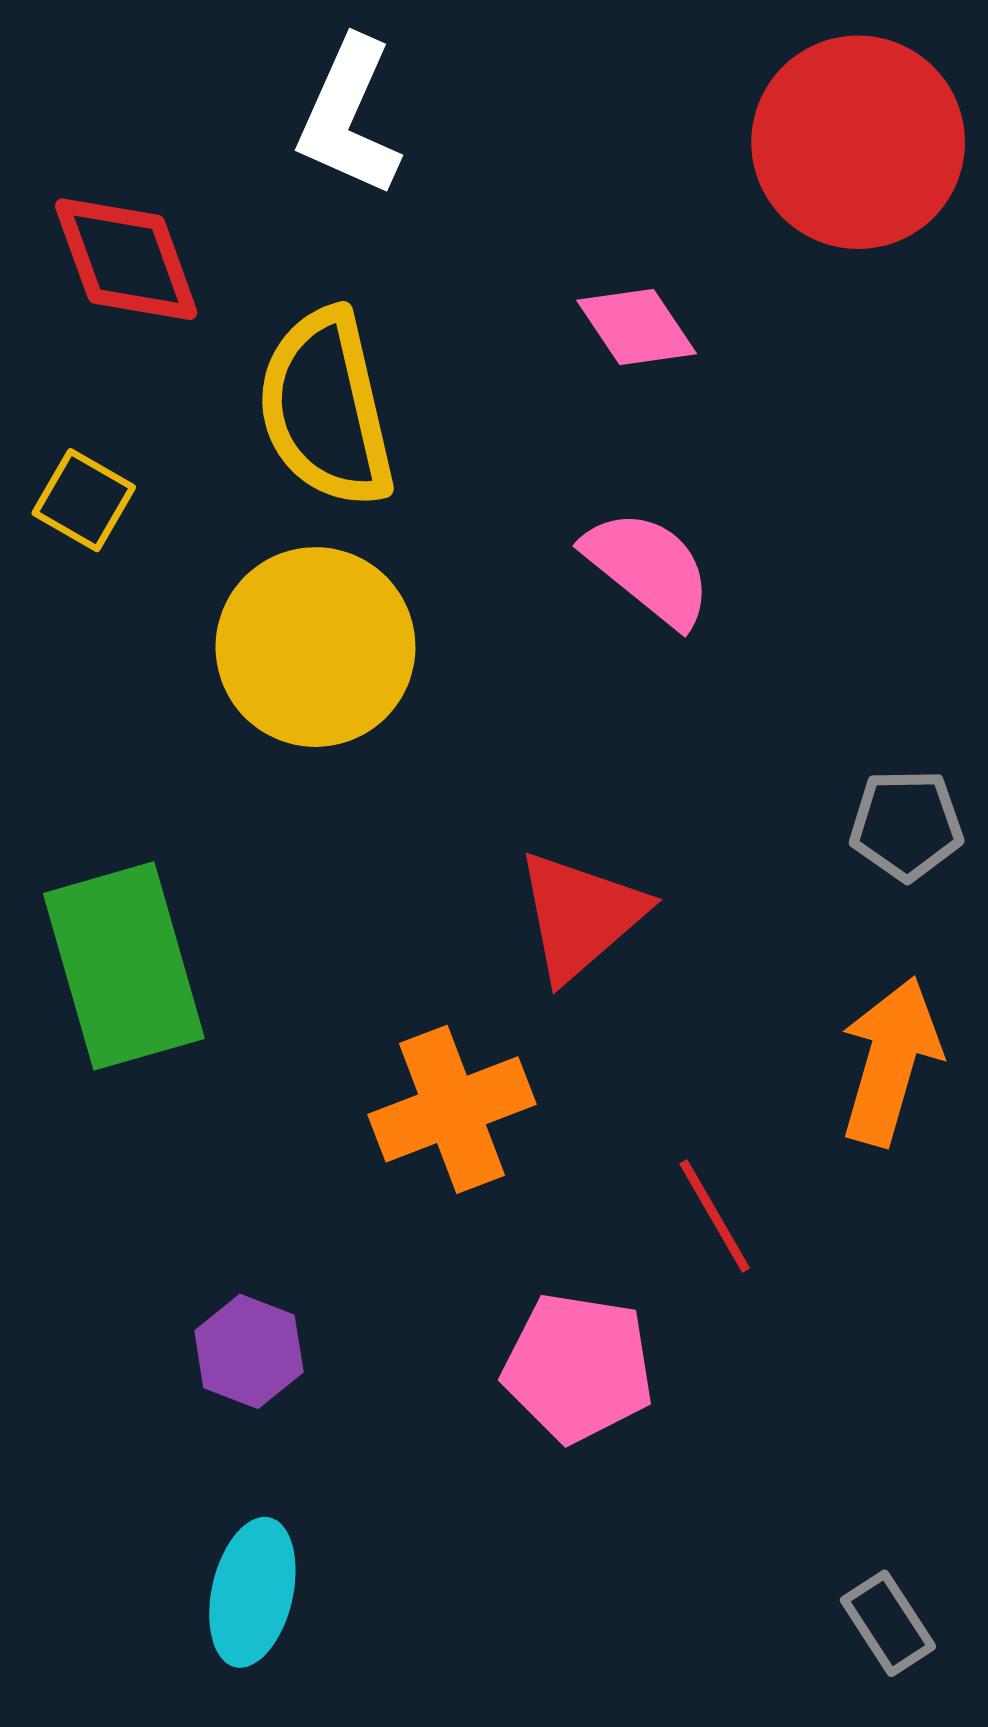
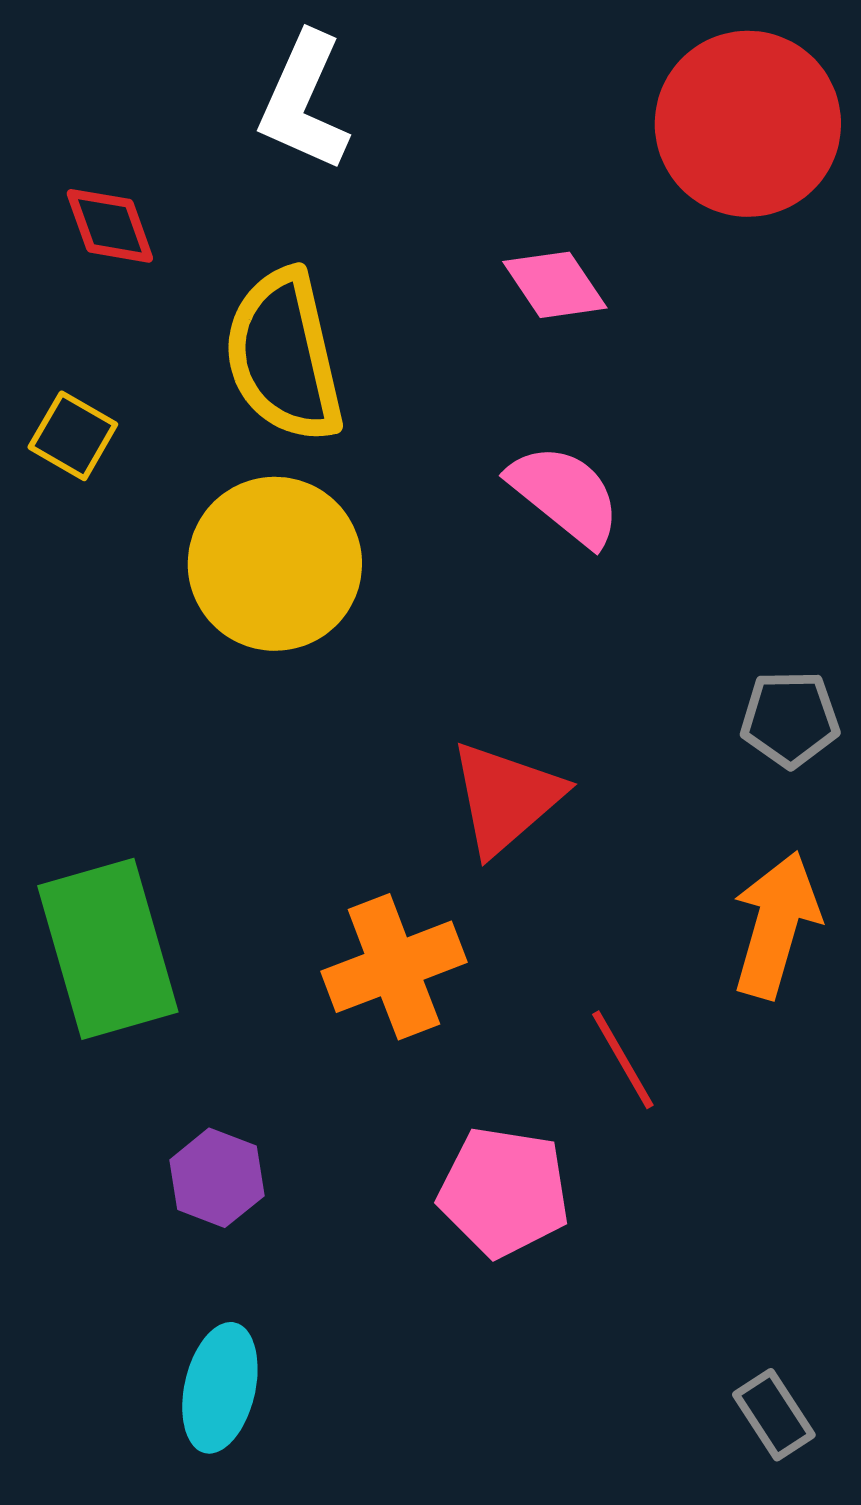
red diamond: (126, 259) -> (110, 226), size x0.7
green rectangle: (124, 966) -> (108, 949), moved

